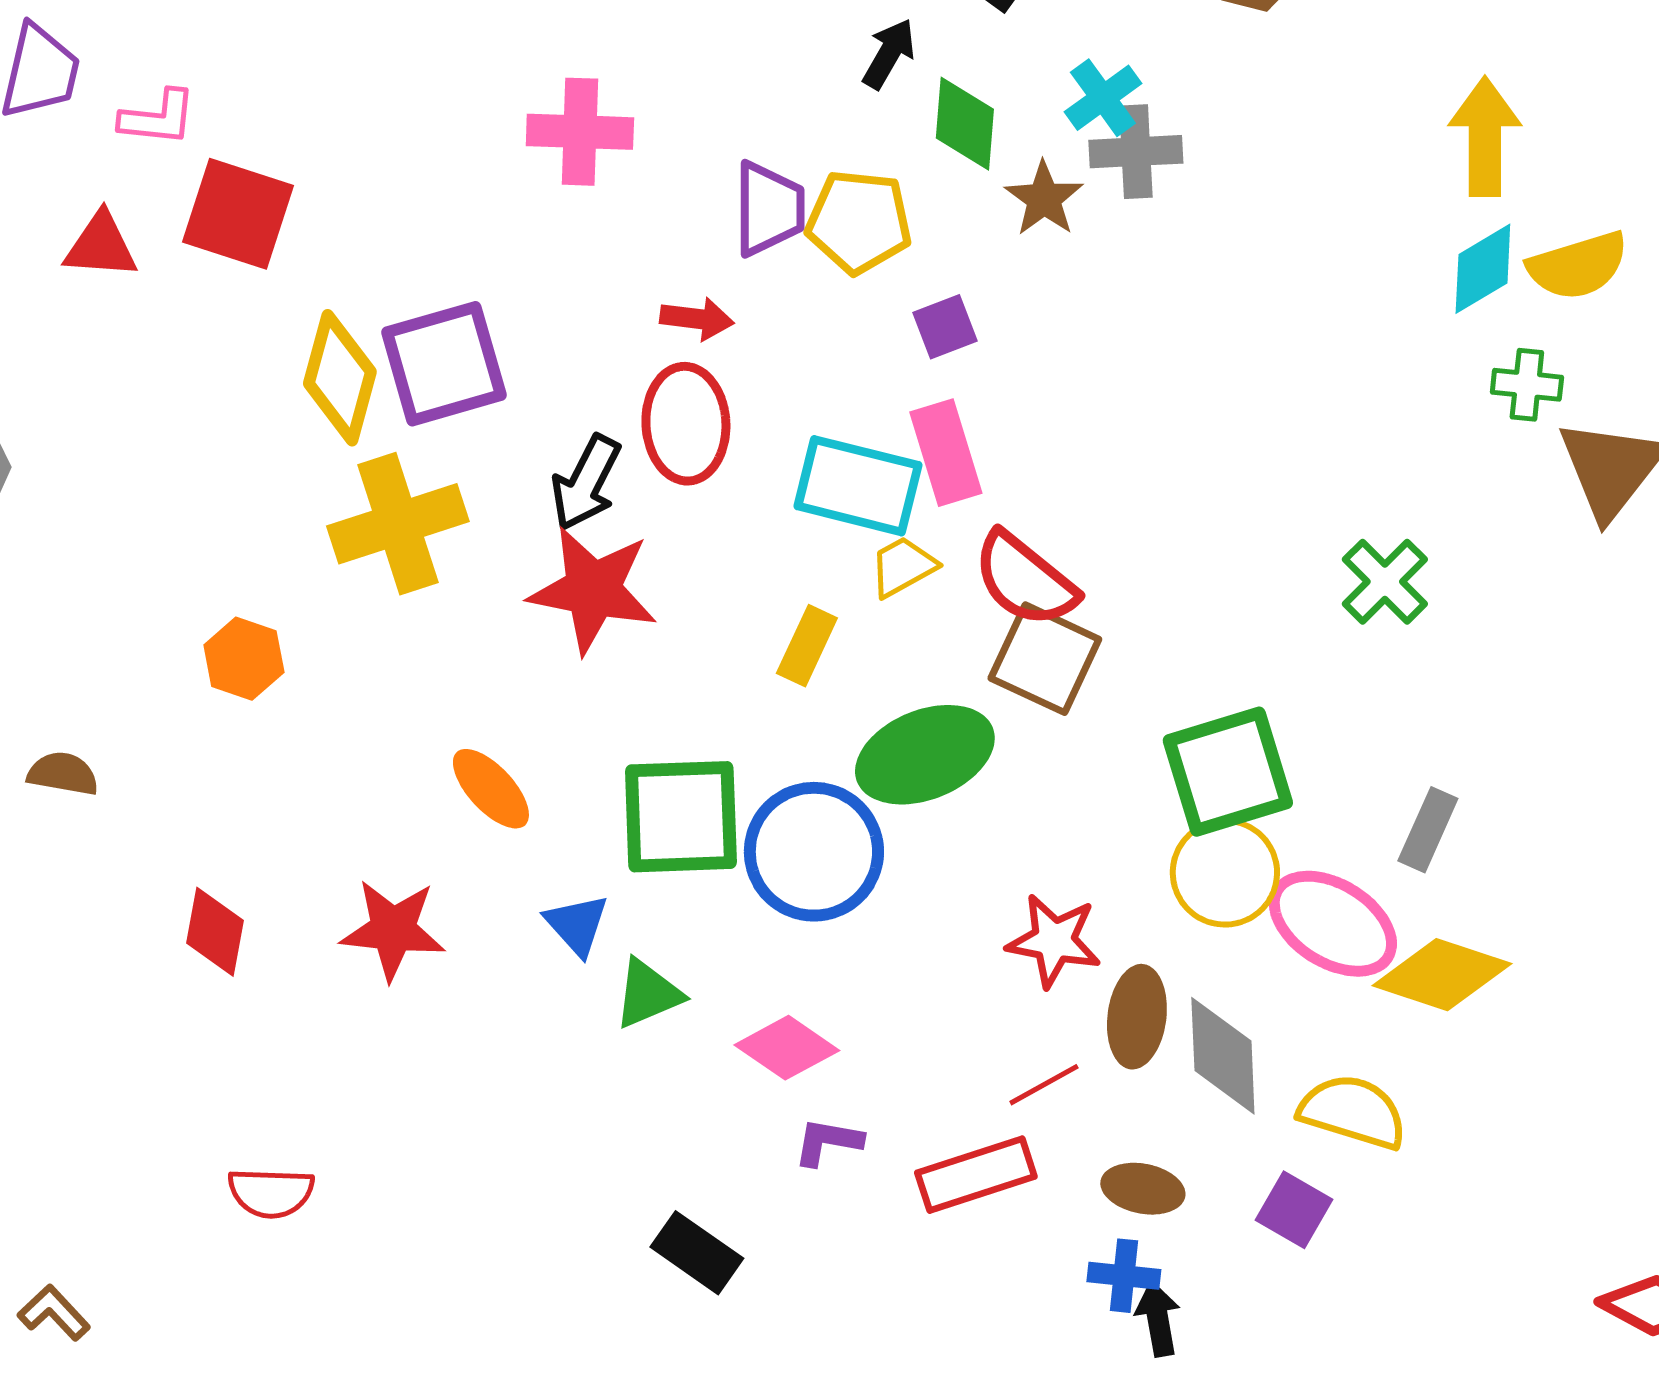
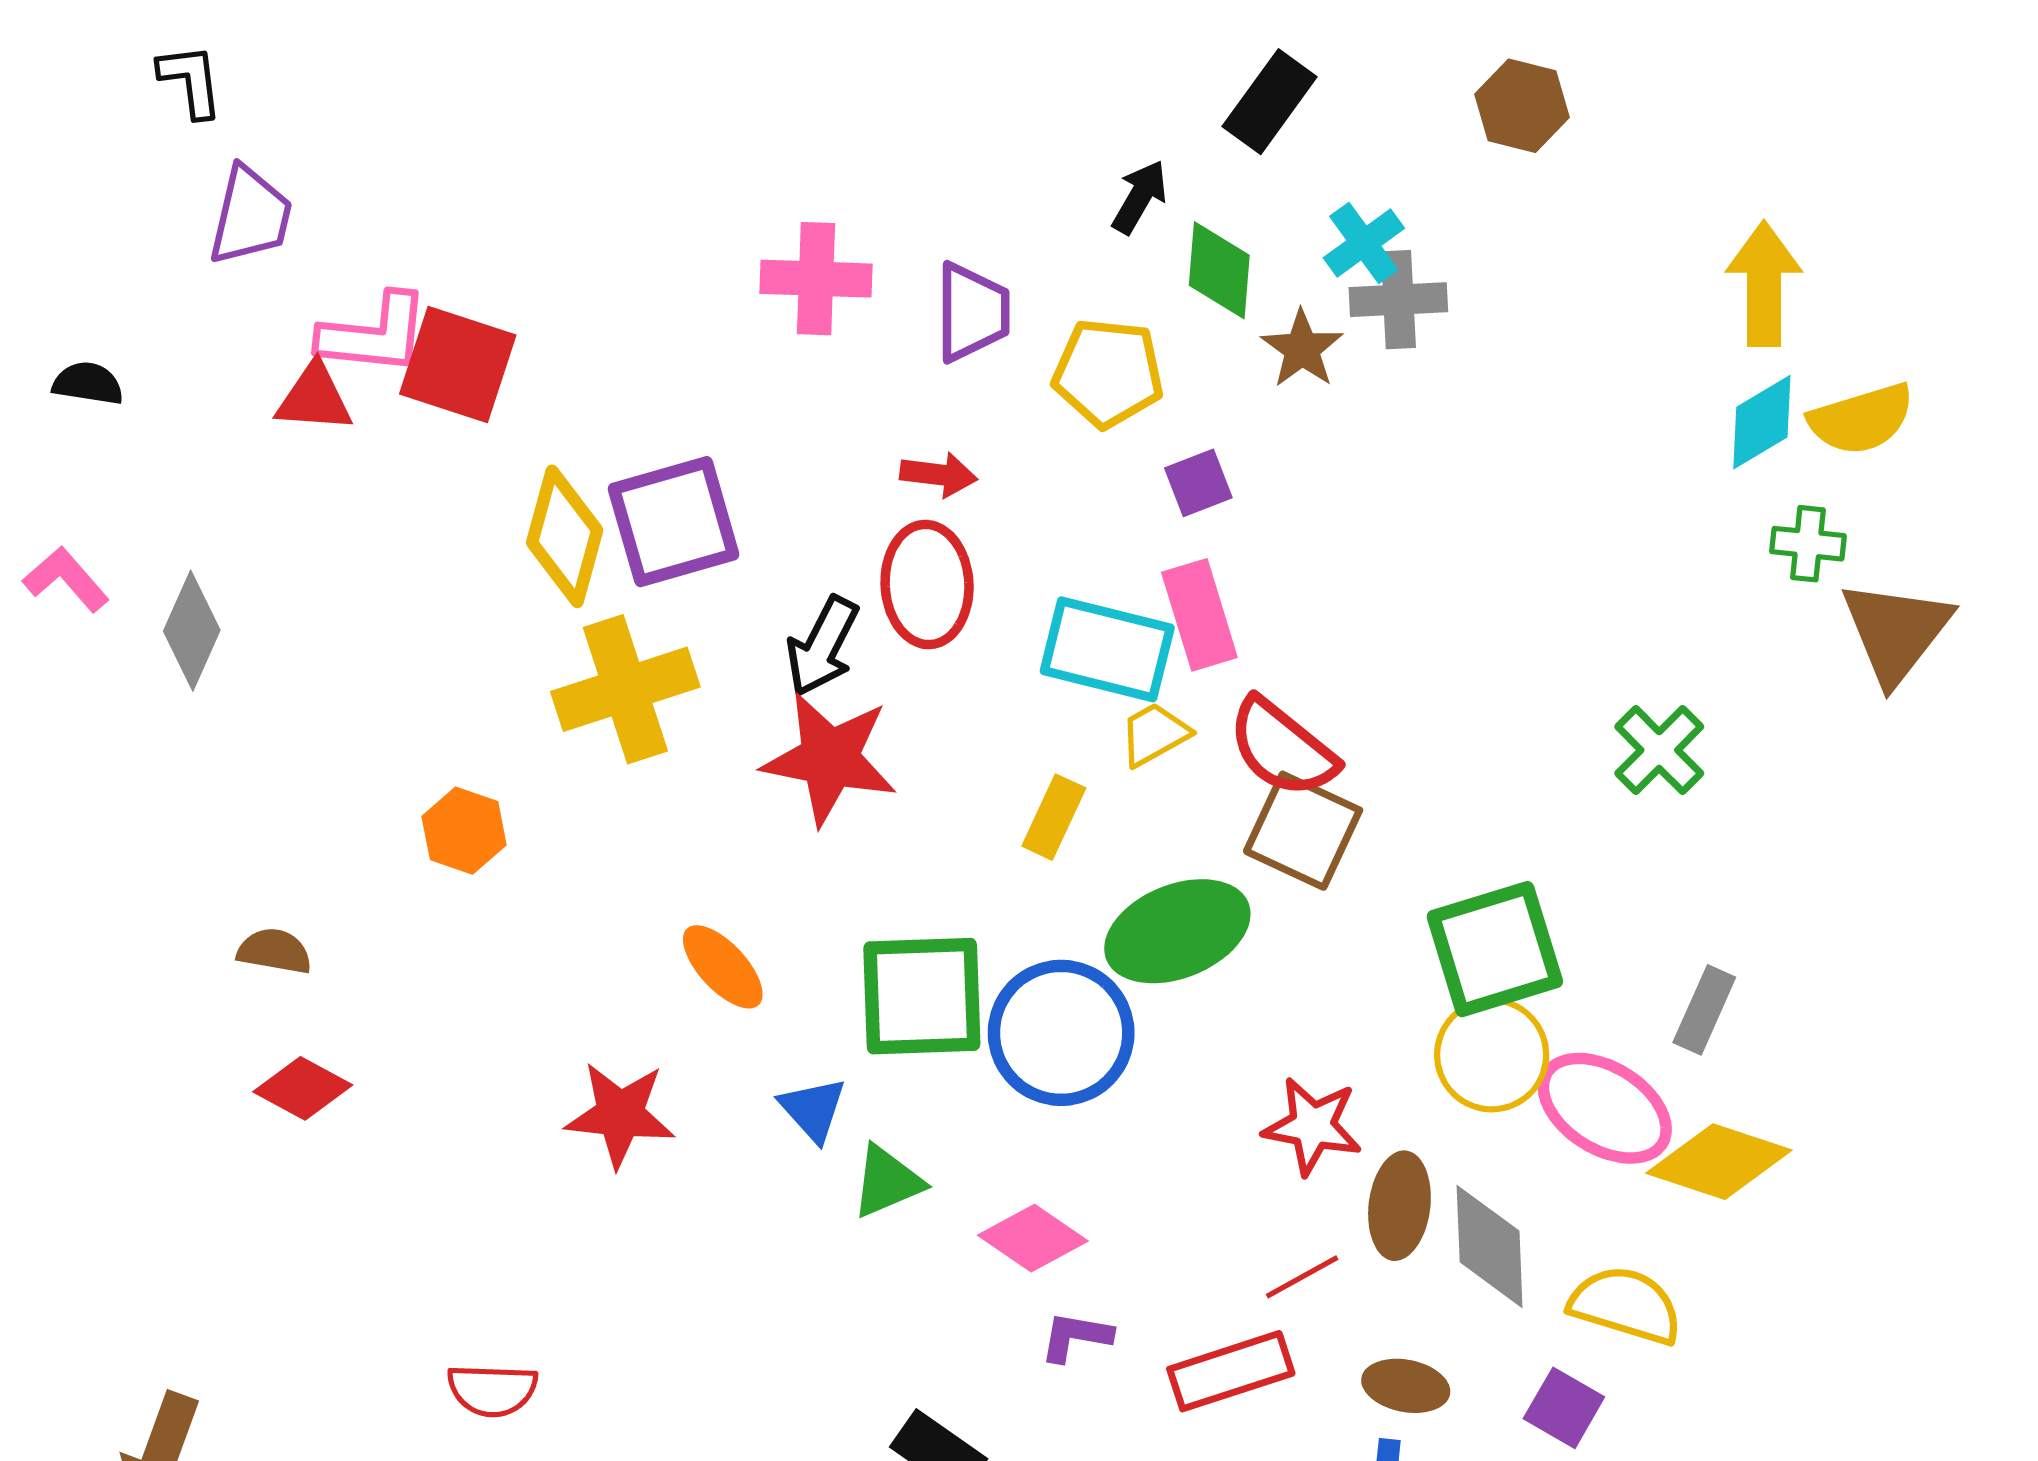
pink L-shape: (158, 118) -> (374, 334), moved, size x1.4
purple trapezoid: (769, 209) -> (972, 312), moved
red diamond: (215, 932) -> (303, 1088), moved, turned -72

